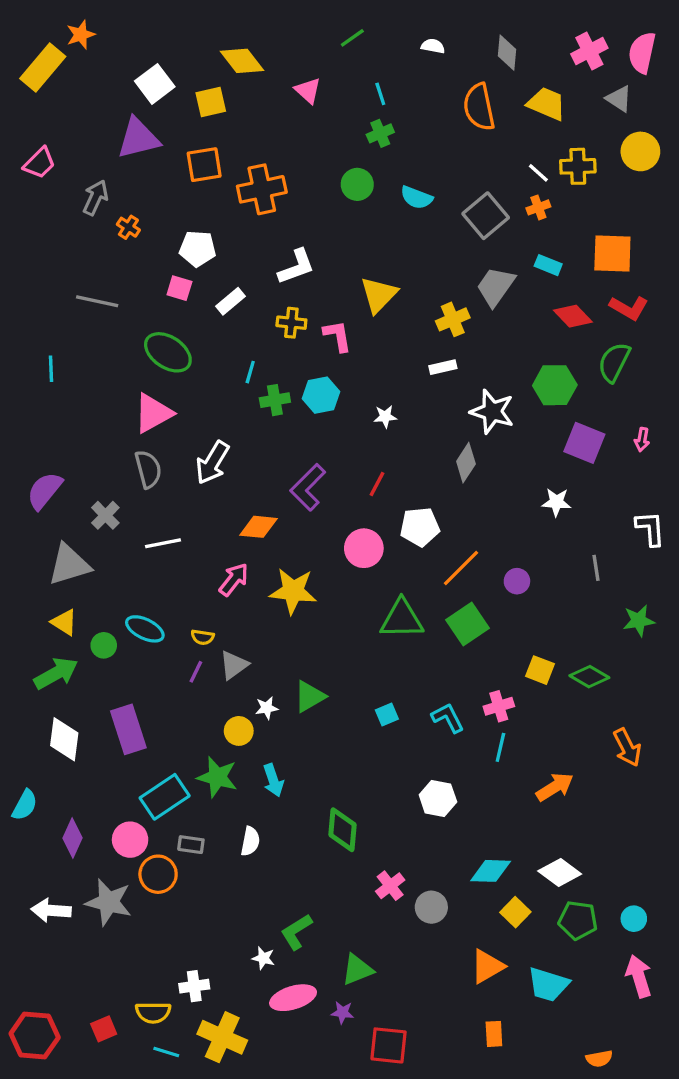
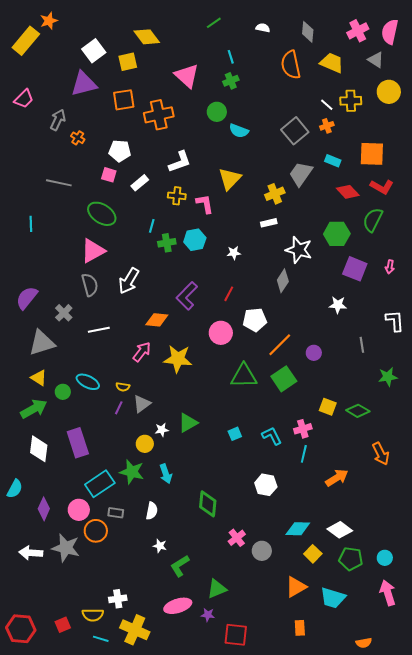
pink triangle: (308, 91) -> (187, 76), moved, size x1.5
cyan semicircle: (417, 198) -> (239, 131), moved
white star: (263, 958) -> (160, 546), moved

